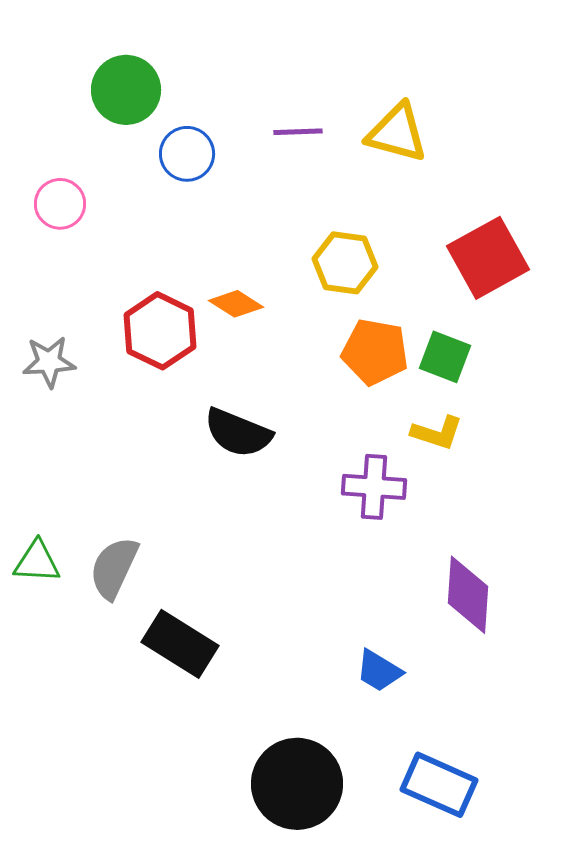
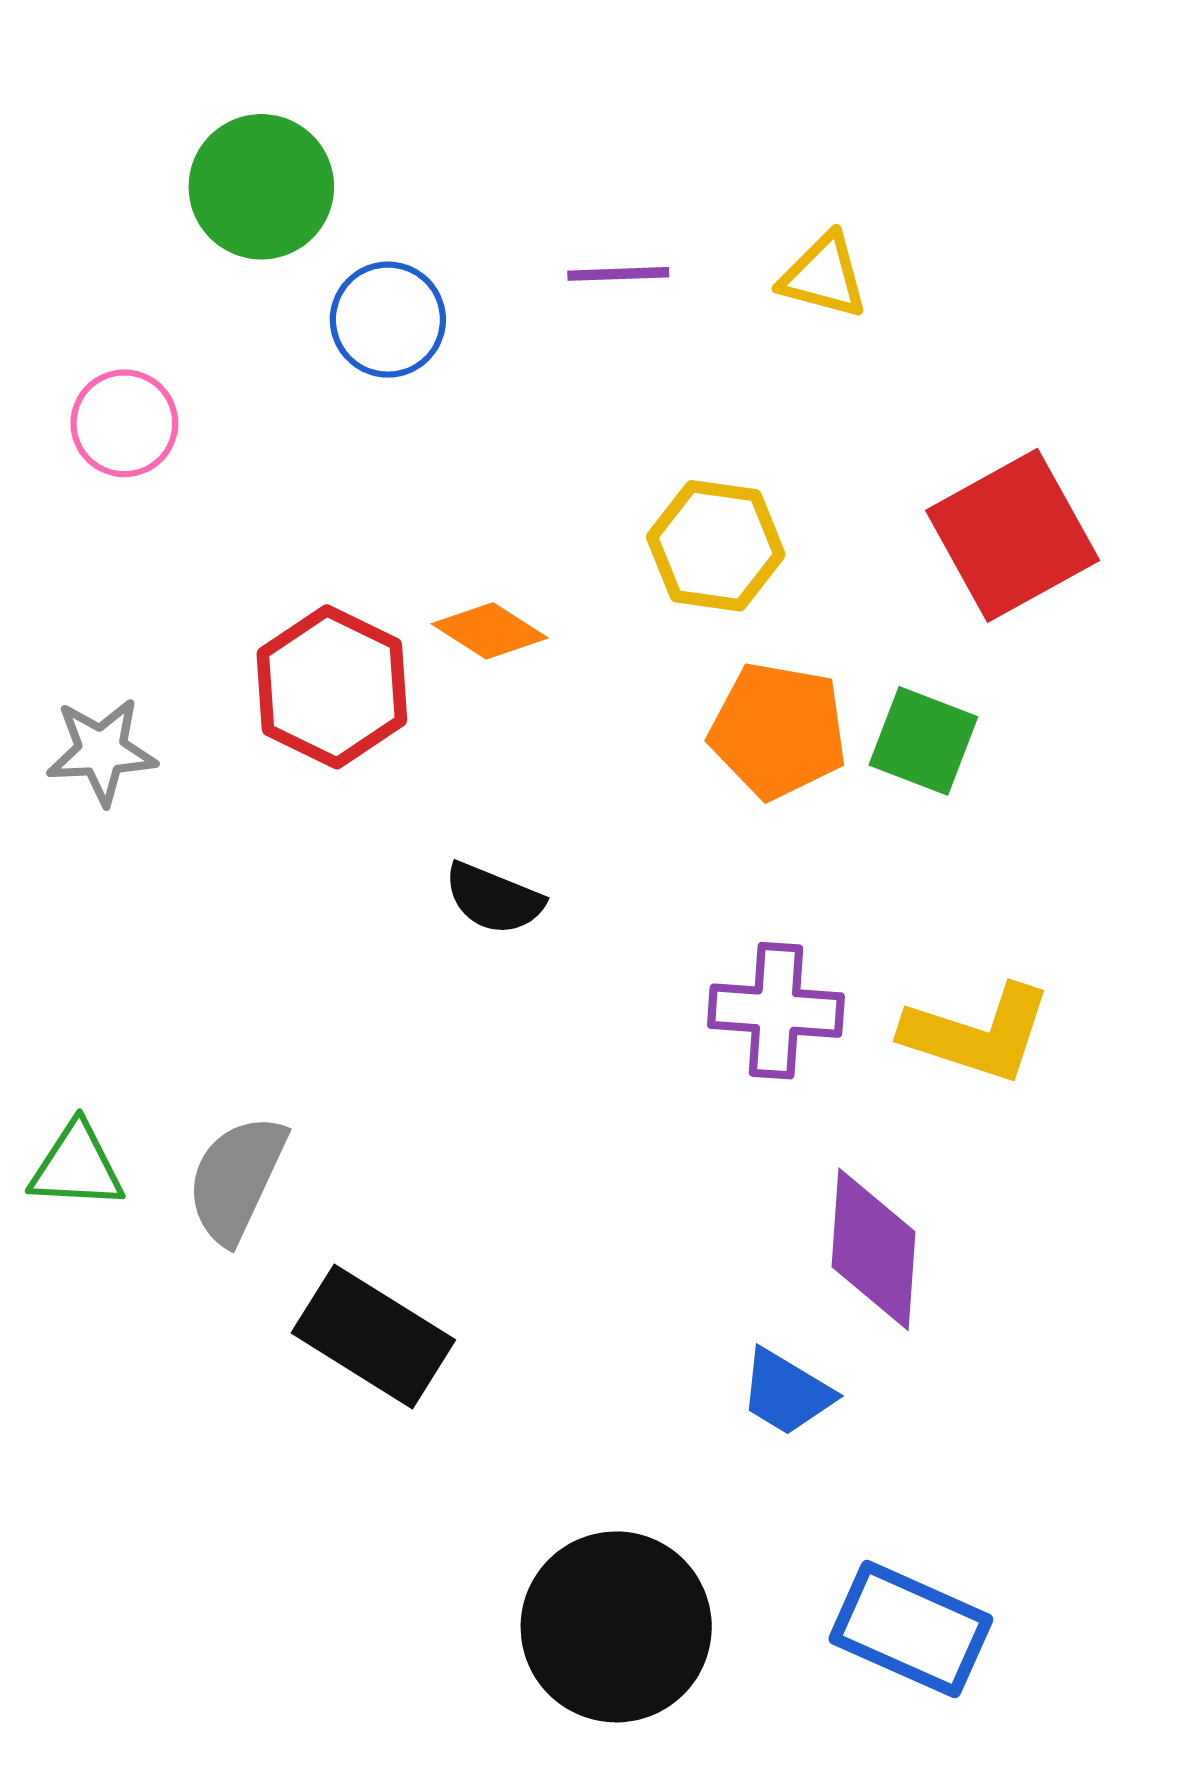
yellow triangle: (397, 133) -> (824, 276), size x0.7
black semicircle: (238, 433) -> (494, 899), size x0.7
yellow L-shape: (437, 433) -> (977, 1033), moved, size x1.4
purple diamond: (468, 595) -> (874, 1249), moved

